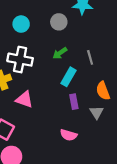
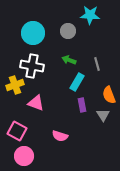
cyan circle: (21, 24) -> (33, 33), size x1.5
green arrow: (60, 53) -> (69, 60), turned 56
pink semicircle: (69, 135) -> (60, 136), moved

